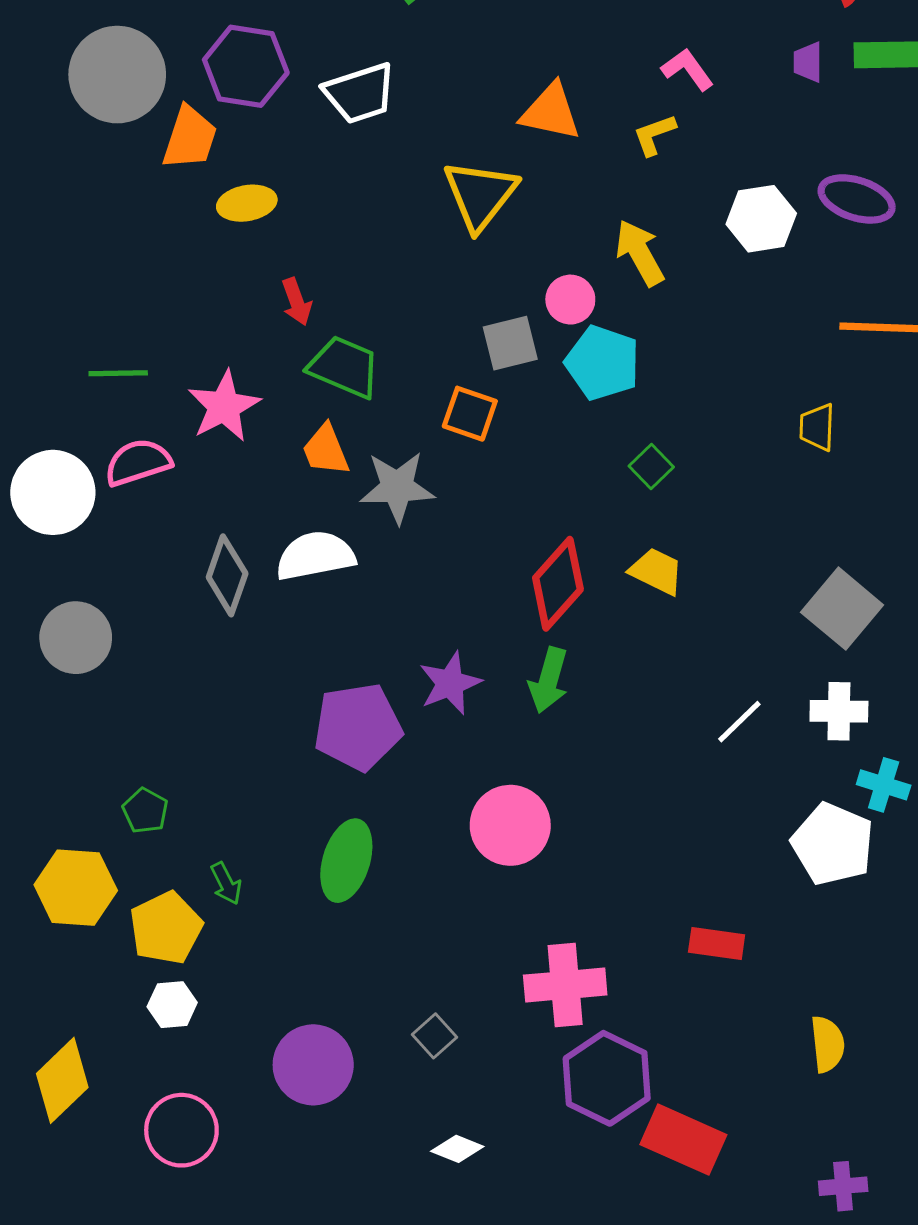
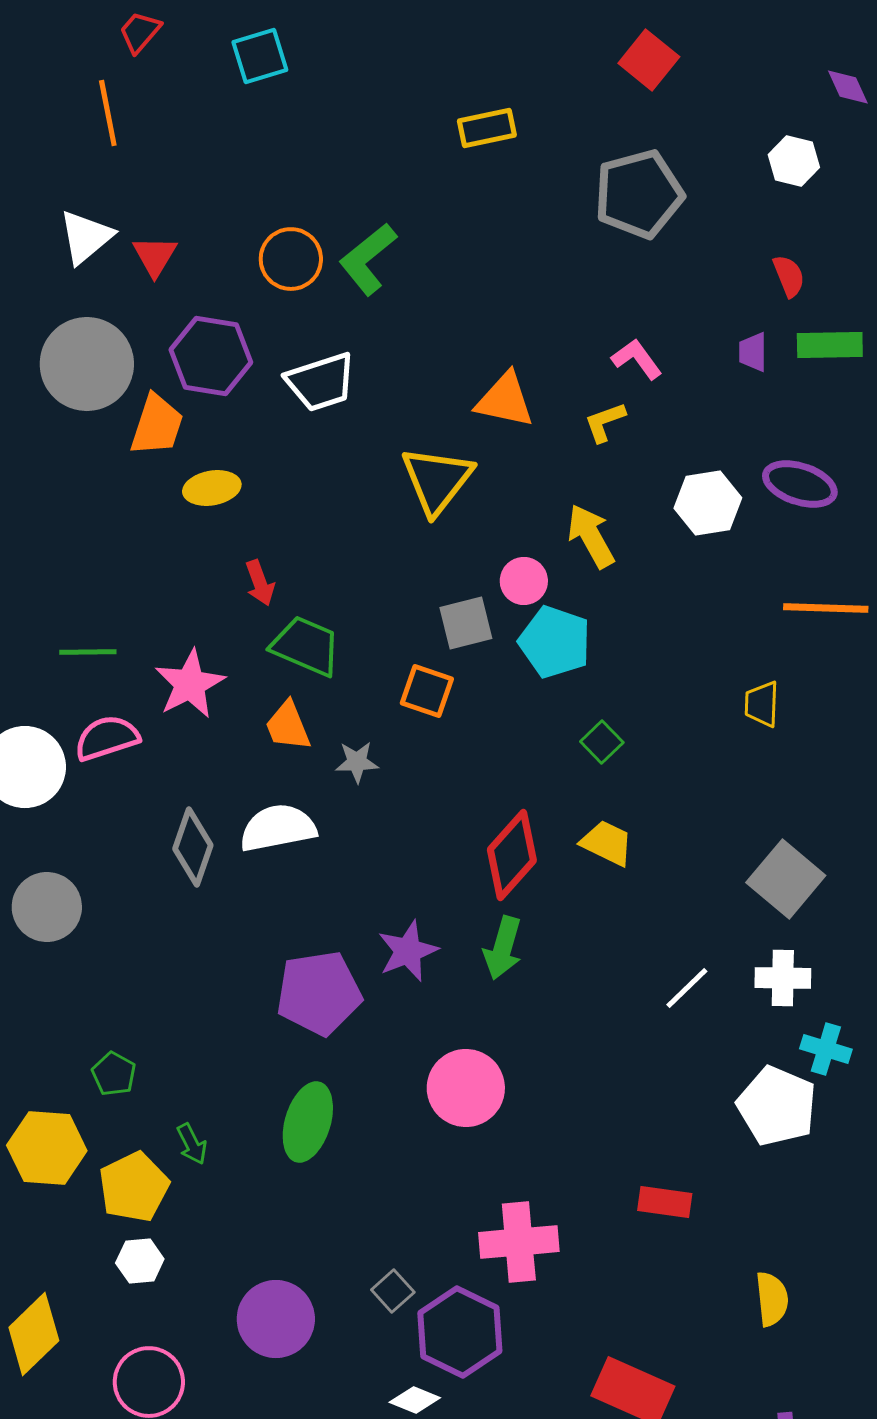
gray star: (397, 487) -> (357, 762), size x0.6
purple hexagon: (607, 1078) -> (460, 1332), moved

